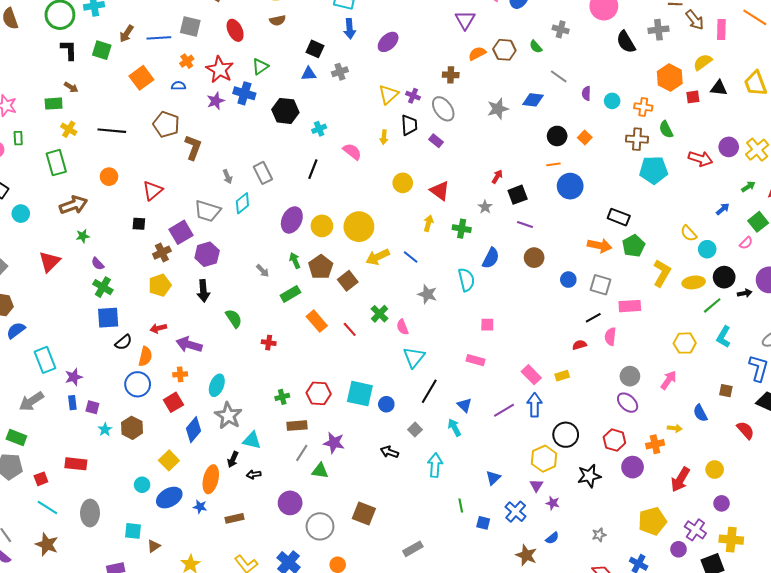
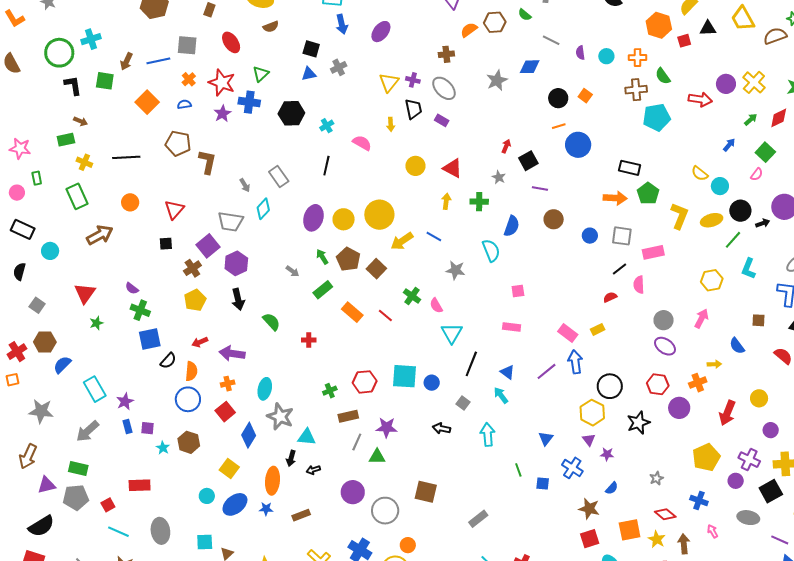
green star: (83, 236) -> (96, 323), moved

